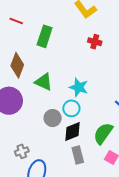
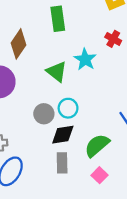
green rectangle: (45, 36) -> (58, 19), turned -40
green triangle: (44, 82) -> (57, 72), moved
cyan star: (79, 87) -> (85, 59), moved

